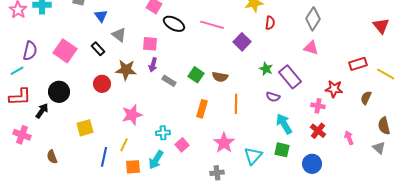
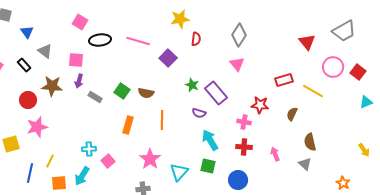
black ellipse: (174, 24) -> (100, 40), turned -35
pink triangle: (311, 48) -> (237, 64), turned 35
pink star: (132, 115) -> (37, 127), moved
red cross: (318, 131) -> (244, 147), turned -35

